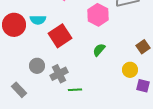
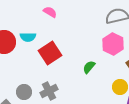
pink hexagon: (98, 15) -> (113, 44), moved
gray circle: (37, 66) -> (24, 92), moved

